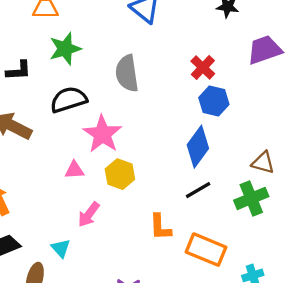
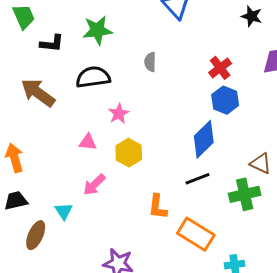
gray semicircle: (127, 73) -> (150, 62), size x0.6
pink star: (102, 134) -> (119, 114), size x0.6

